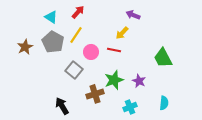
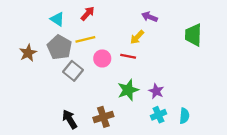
yellow line: (76, 35) -> (85, 39), turned 42
green trapezoid: (163, 58) -> (193, 35), moved, turned 30
gray square: (74, 70) -> (73, 71), moved
brown cross: (95, 94) -> (103, 117), moved
cyan cross: (130, 107) -> (158, 115), moved

